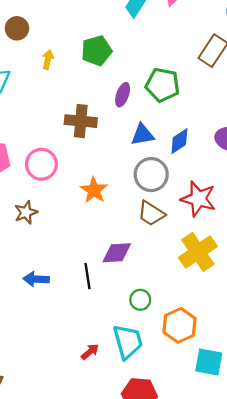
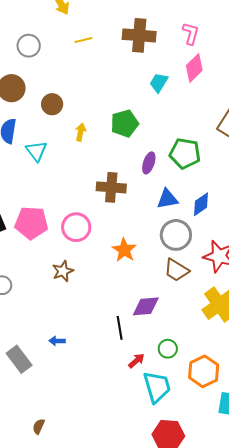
blue arrow: (36, 279) -> (57, 341), moved, size x0.7
red arrow: (90, 352) -> (136, 361), moved

